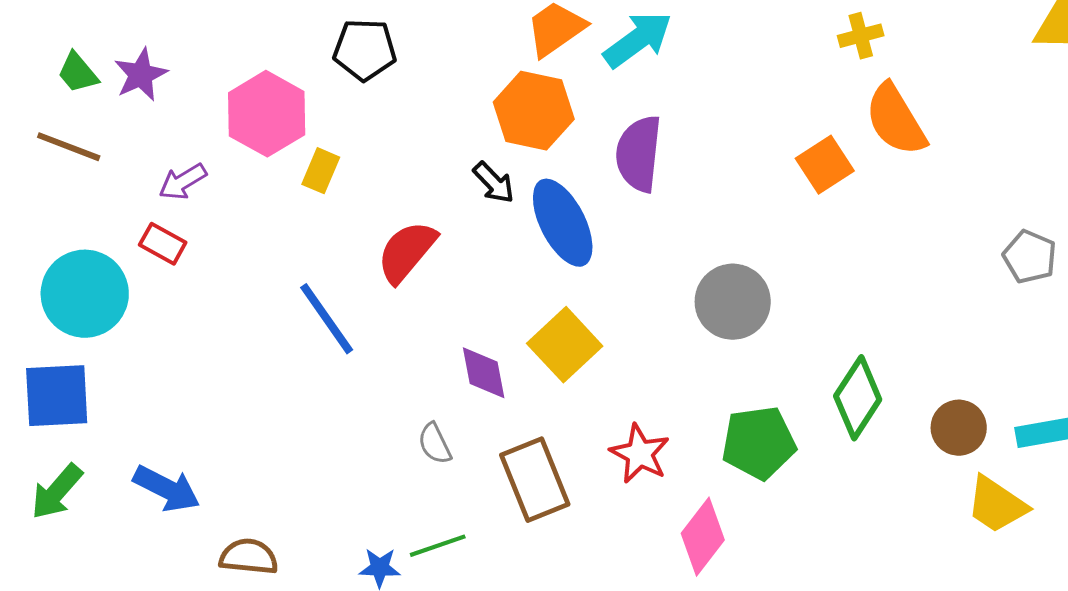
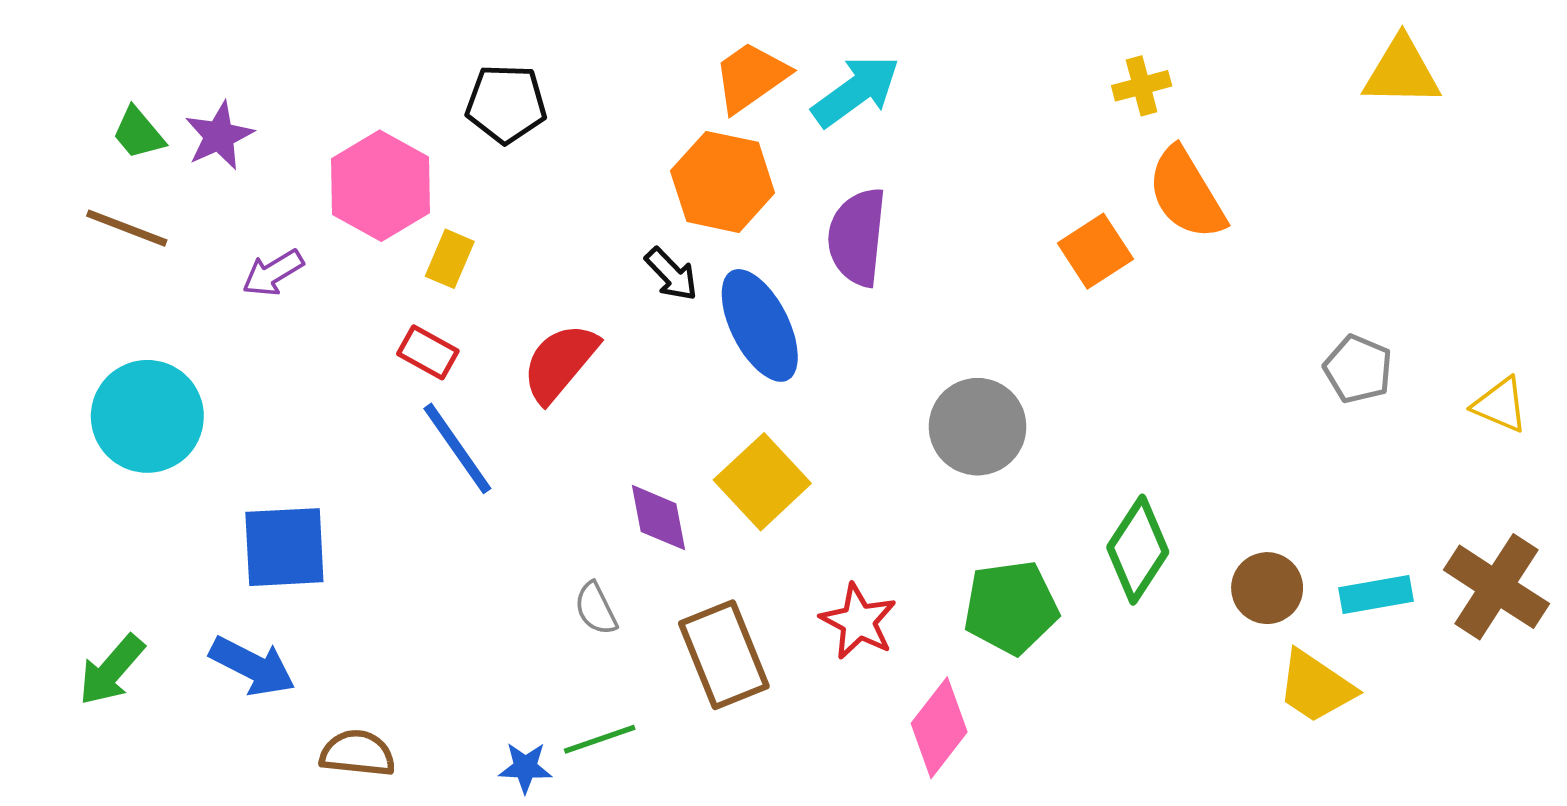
red rectangle: (163, 244) -> (428, 352), moved
blue square: (57, 396) -> (284, 547), moved

